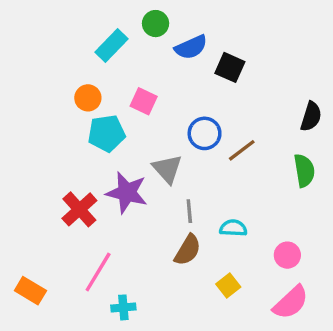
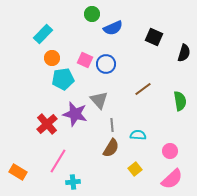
cyan rectangle: (112, 45) -> (43, 34), moved
black square: (230, 67) -> (154, 37), moved
black semicircle: (311, 116) -> (184, 53), moved
blue circle: (205, 133) -> (106, 64), moved

